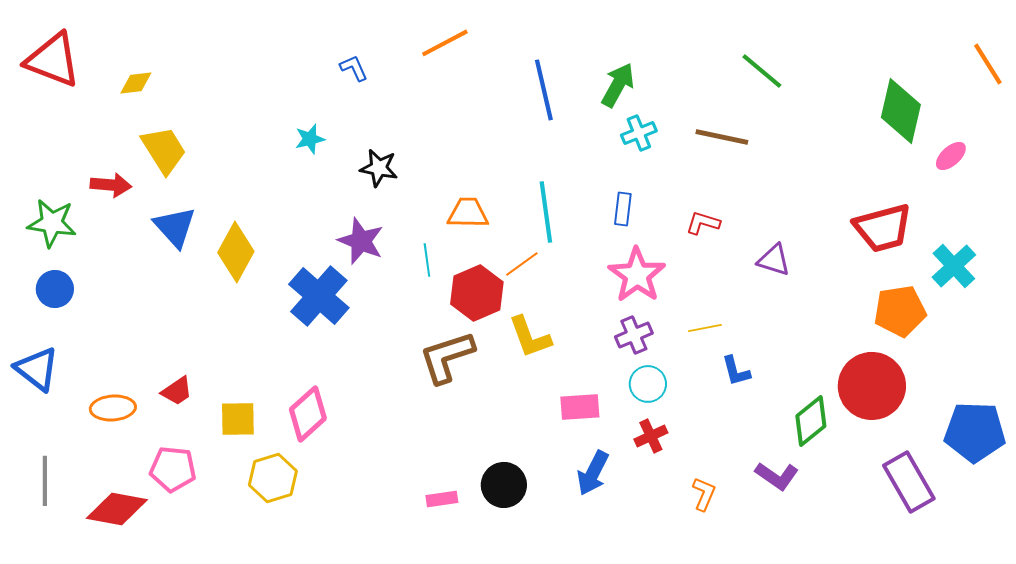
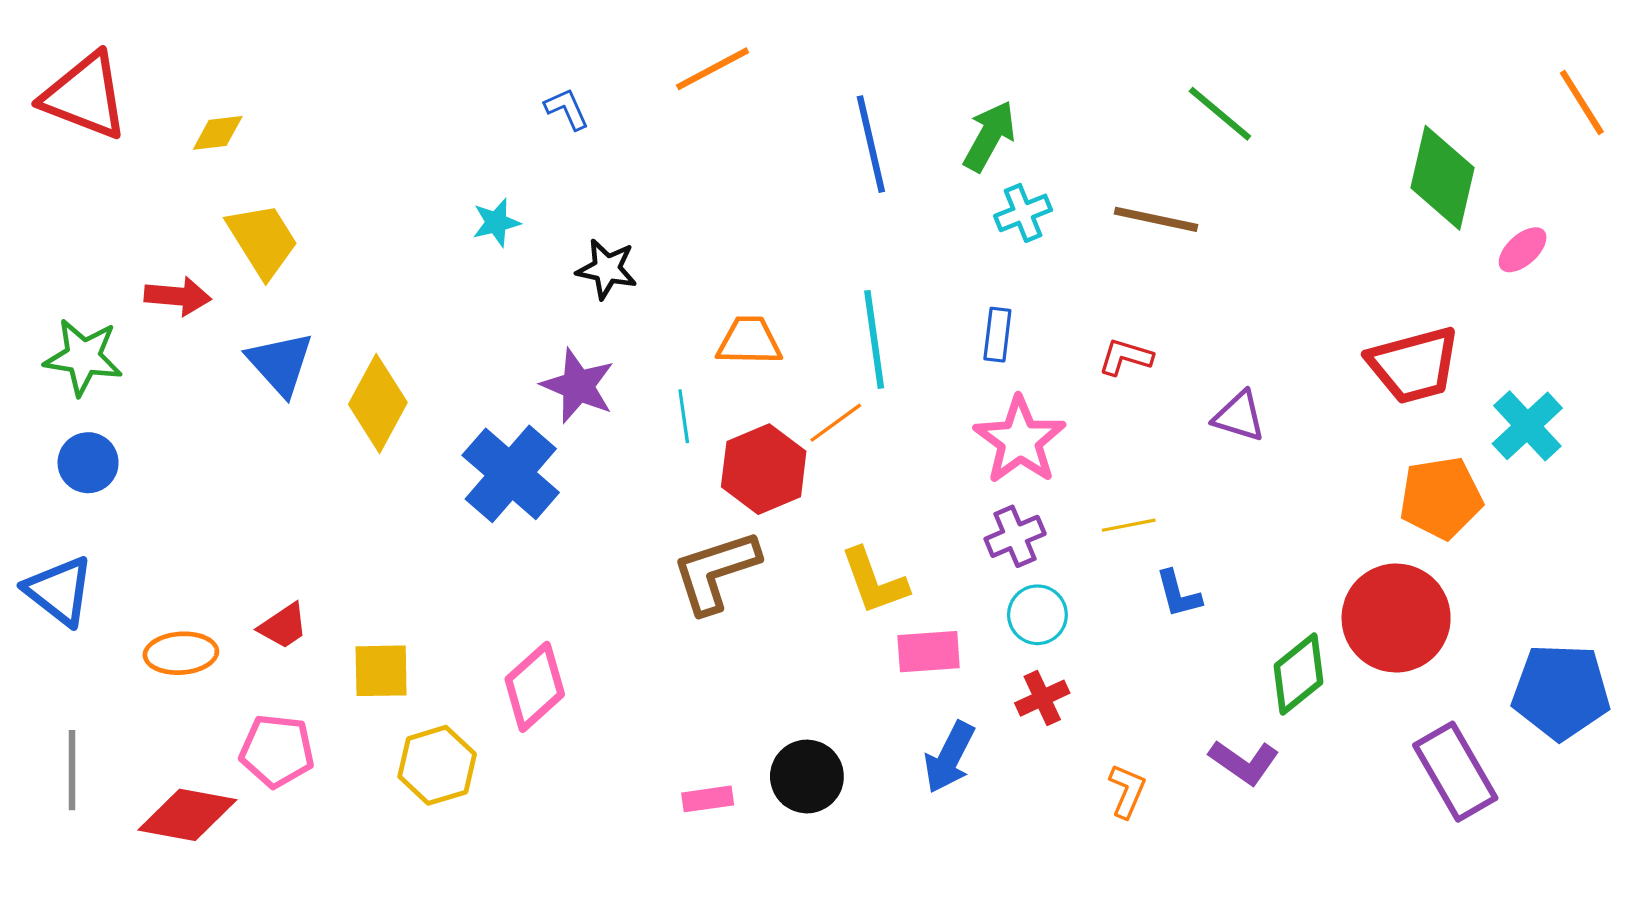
yellow L-shape: (530, 337) -> (874, 581), moved
pink diamond: (308, 414) -> (535, 687), moved

